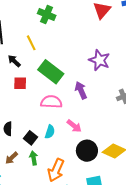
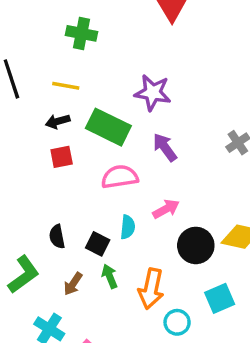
yellow line: (31, 43) -> (66, 86), turned -42
purple star: (99, 60) -> (153, 93), moved
black arrow: (14, 61) -> (58, 121), moved, turned -48
pink arrow: (74, 126) -> (166, 209), turned -56

